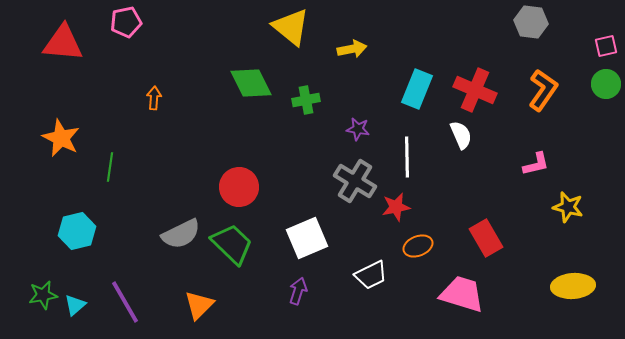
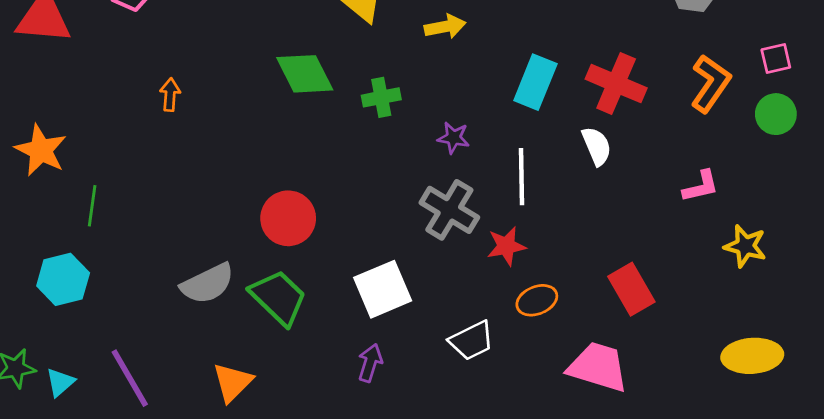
pink square: (606, 46) -> (776, 58), moved
green circle: (606, 84) -> (776, 114), moved
green line: (110, 167) -> (92, 206), moved

